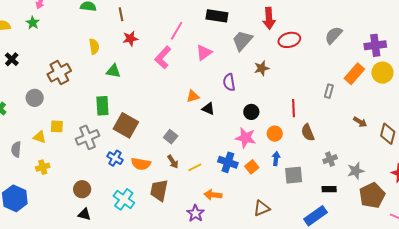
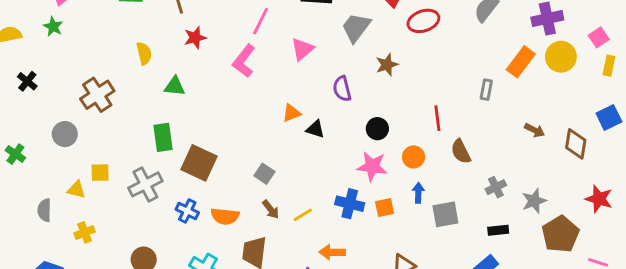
orange square: (252, 167) -> (385, 208), turned 32

